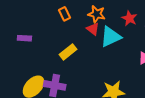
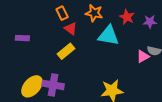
red triangle: (93, 29) -> (71, 28), moved
cyan triangle: (111, 37) -> (108, 35), turned 35

